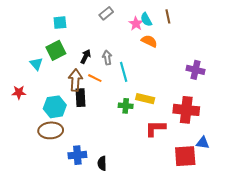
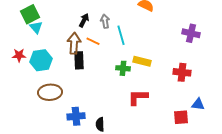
green square: (56, 50) -> (30, 14), moved
cyan hexagon: (55, 107) -> (41, 60), moved
red cross: (186, 110) -> (182, 72), size x0.7
red L-shape: (155, 128) -> (138, 97), moved
red square: (185, 156) -> (181, 117), size x0.7

